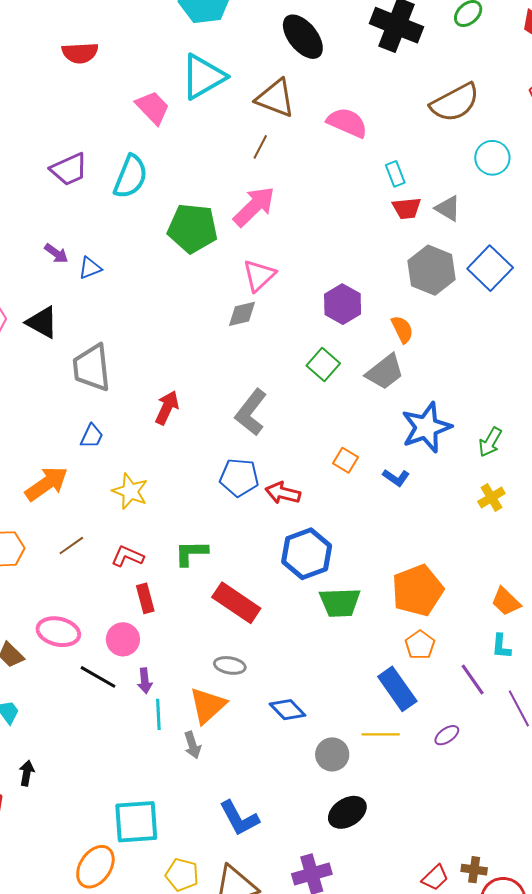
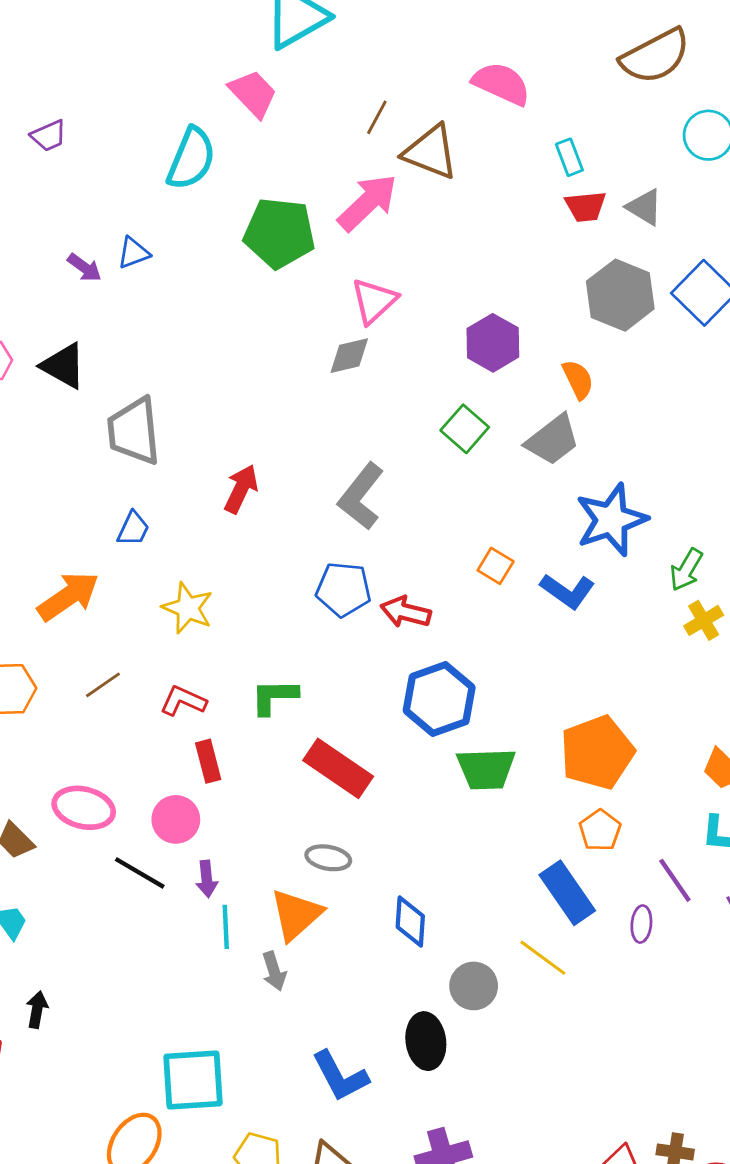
brown triangle: (275, 98) -> (431, 152), moved
pink trapezoid: (153, 108) -> (253, 94), moved
purple trapezoid: (69, 169) -> (49, 136), moved, size x0.7
blue triangle: (90, 268) -> (133, 253), moved
green arrow: (490, 442) -> (686, 570), moved
blue L-shape: (396, 478) -> (568, 591), size x1.4
blue diamond: (288, 710) -> (410, 921), turned 48
yellow line: (381, 734) -> (543, 958), turned 36
purple ellipse: (447, 735) -> (641, 924), moved, turned -50
black ellipse: (347, 812) -> (426, 1041), moved, turned -66

